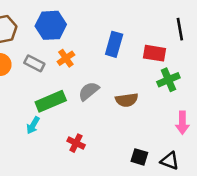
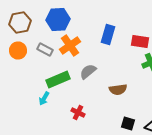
orange cross: (66, 58) -> (70, 46), size x1.5
brown semicircle: (127, 100) -> (118, 90), moved

